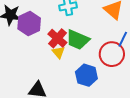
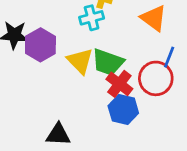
red cross: (57, 38) -> (119, 84), moved
yellow triangle: (59, 52) -> (80, 61), moved, size x1.5

